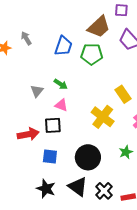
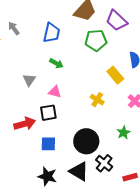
green pentagon: (92, 54) -> (96, 40), moved
green arrow: (61, 84) -> (56, 63), moved
yellow cross: (103, 117) -> (97, 100), size x0.6
black cross: (104, 191) -> (104, 163), moved

